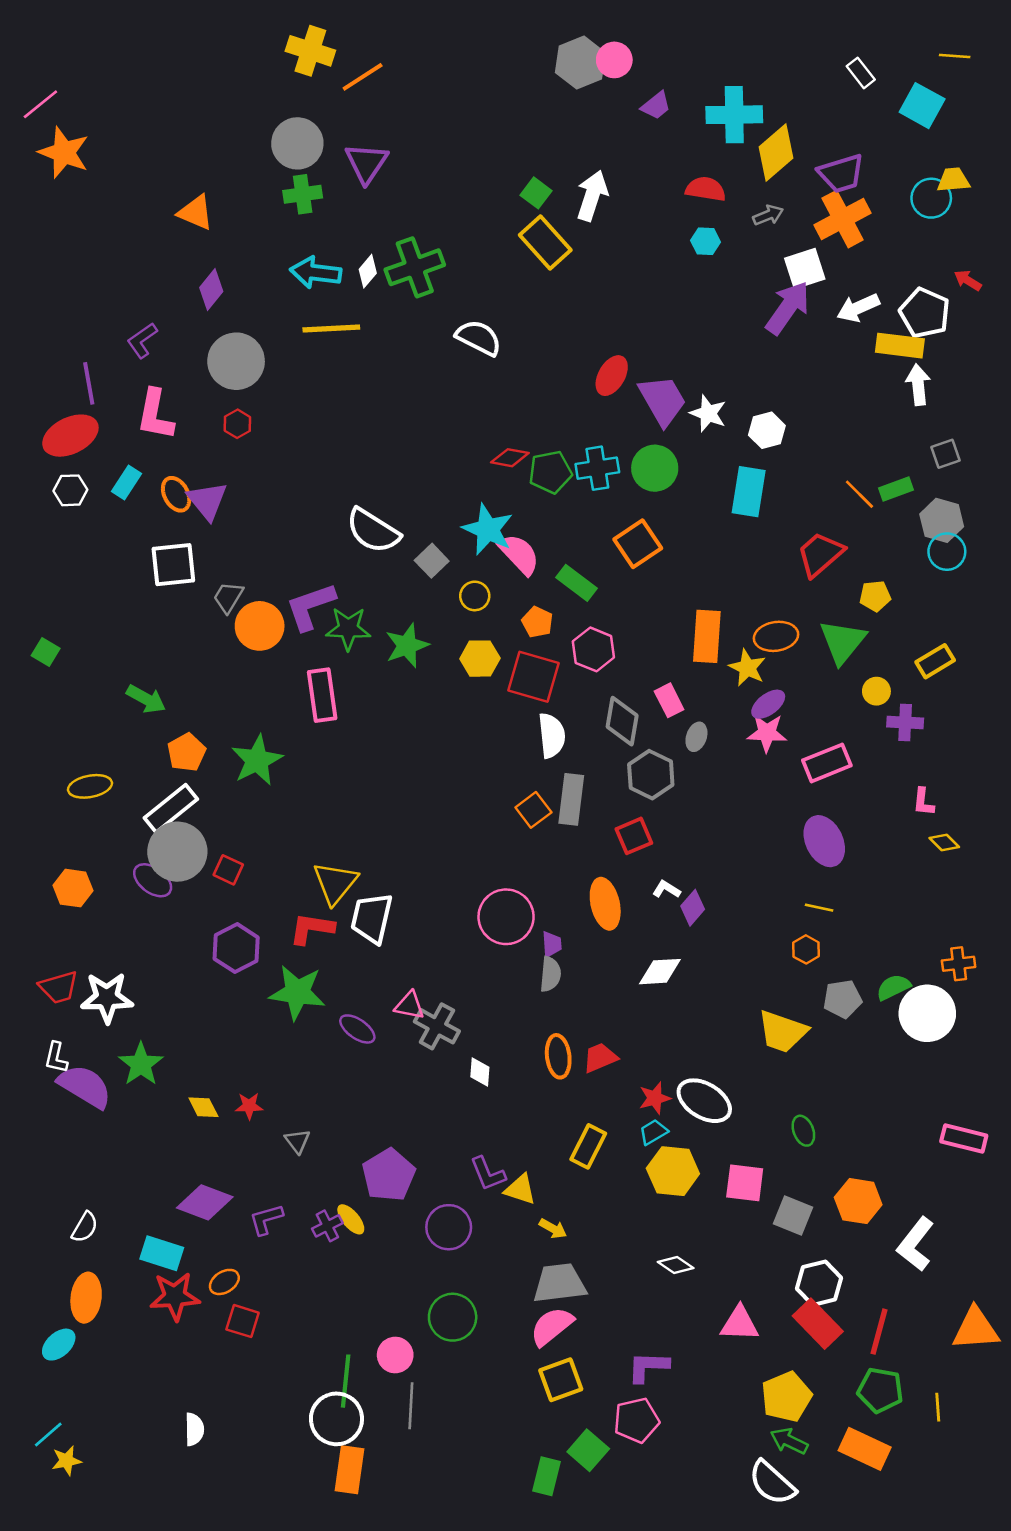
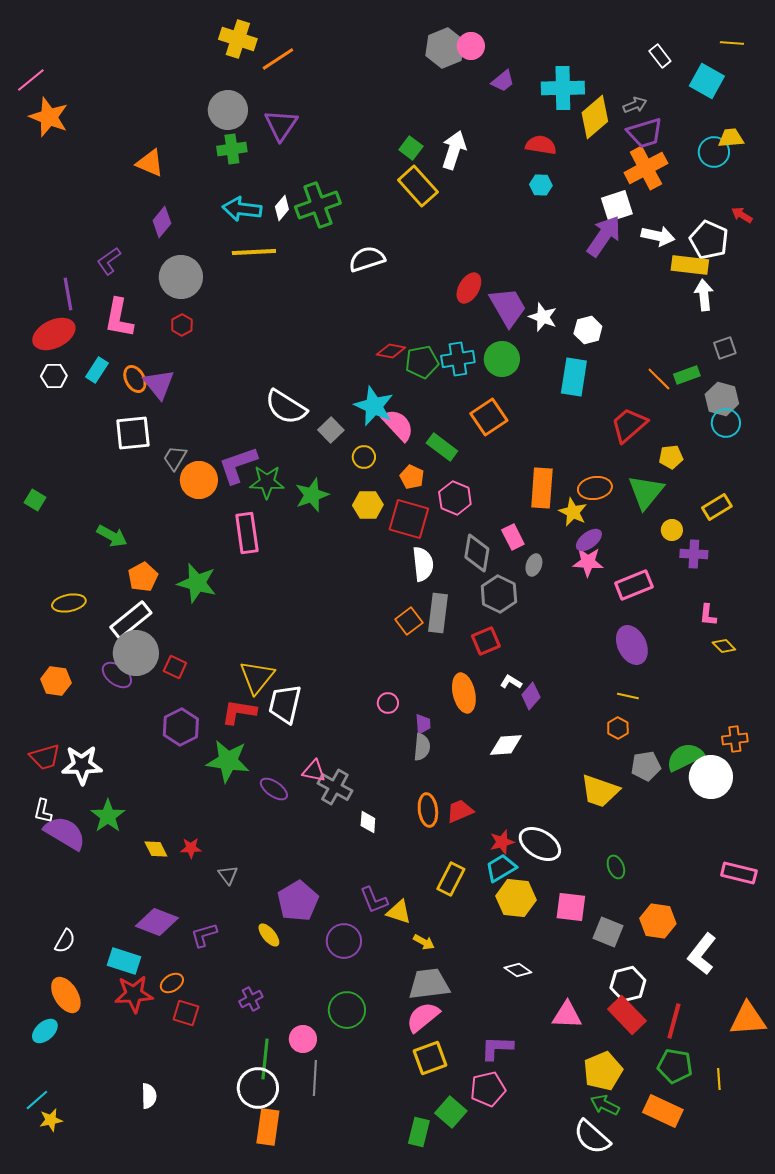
gray arrow: (768, 215) -> (635, 105), moved
white arrow: (858, 308) -> (658, 236), turned -144
white semicircle: (479, 338) -> (367, 259), turned -45
green star: (257, 760) -> (197, 583), turned -30
pink circle: (506, 917) -> (388, 703), size x0.5
green semicircle: (893, 987) -> (685, 757), size x1.4
cyan trapezoid: (653, 1132) -> (501, 868), size x1.4
purple cross: (327, 1226) -> (251, 999), moved
orange ellipse: (86, 1298) -> (66, 995), turned -39

